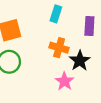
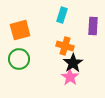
black star: (80, 61) -> (73, 63), moved

